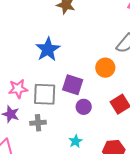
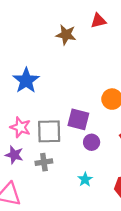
blue star: (48, 49) -> (26, 80), moved
pink star: (18, 89) -> (20, 127), turned 30

